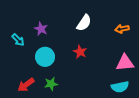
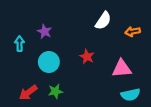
white semicircle: (84, 23) -> (103, 21), moved
cyan arrow: (18, 40) -> (19, 44), turned -136
pink triangle: (125, 63) -> (122, 69), moved

